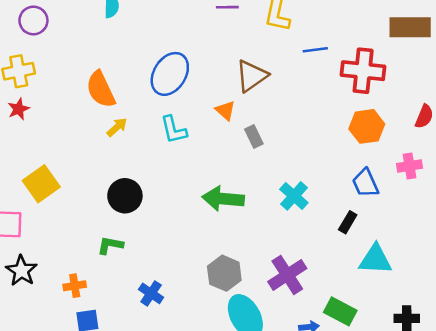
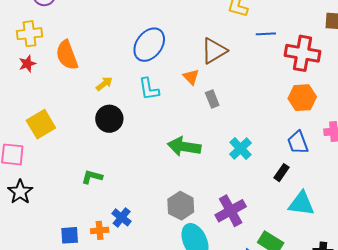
orange semicircle: (101, 89) -> (67, 55), moved
black circle: (125, 196) -> (109, 119), moved
orange cross: (75, 286) -> (100, 230), moved

